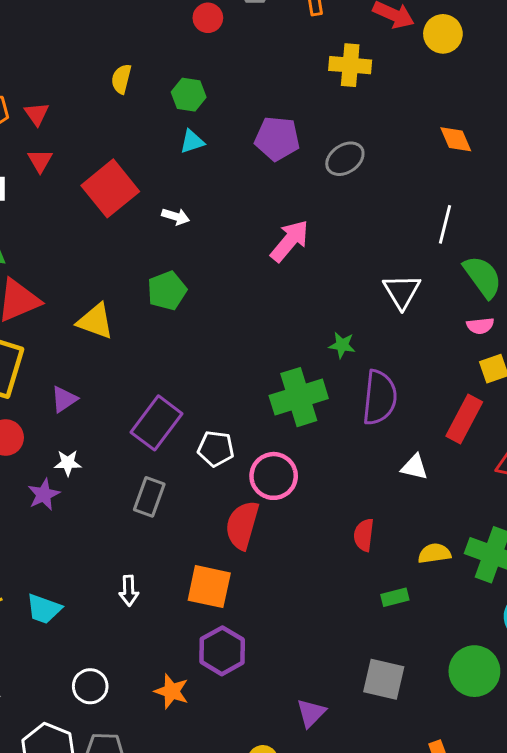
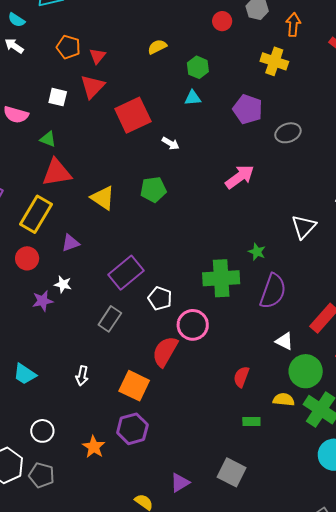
yellow cross: (350, 65) -> (274, 61), moved
yellow semicircle: (121, 79) -> (157, 47), turned 36
red triangle: (40, 161) -> (92, 87), size x1.5
green circle: (474, 671) -> (306, 371), moved

